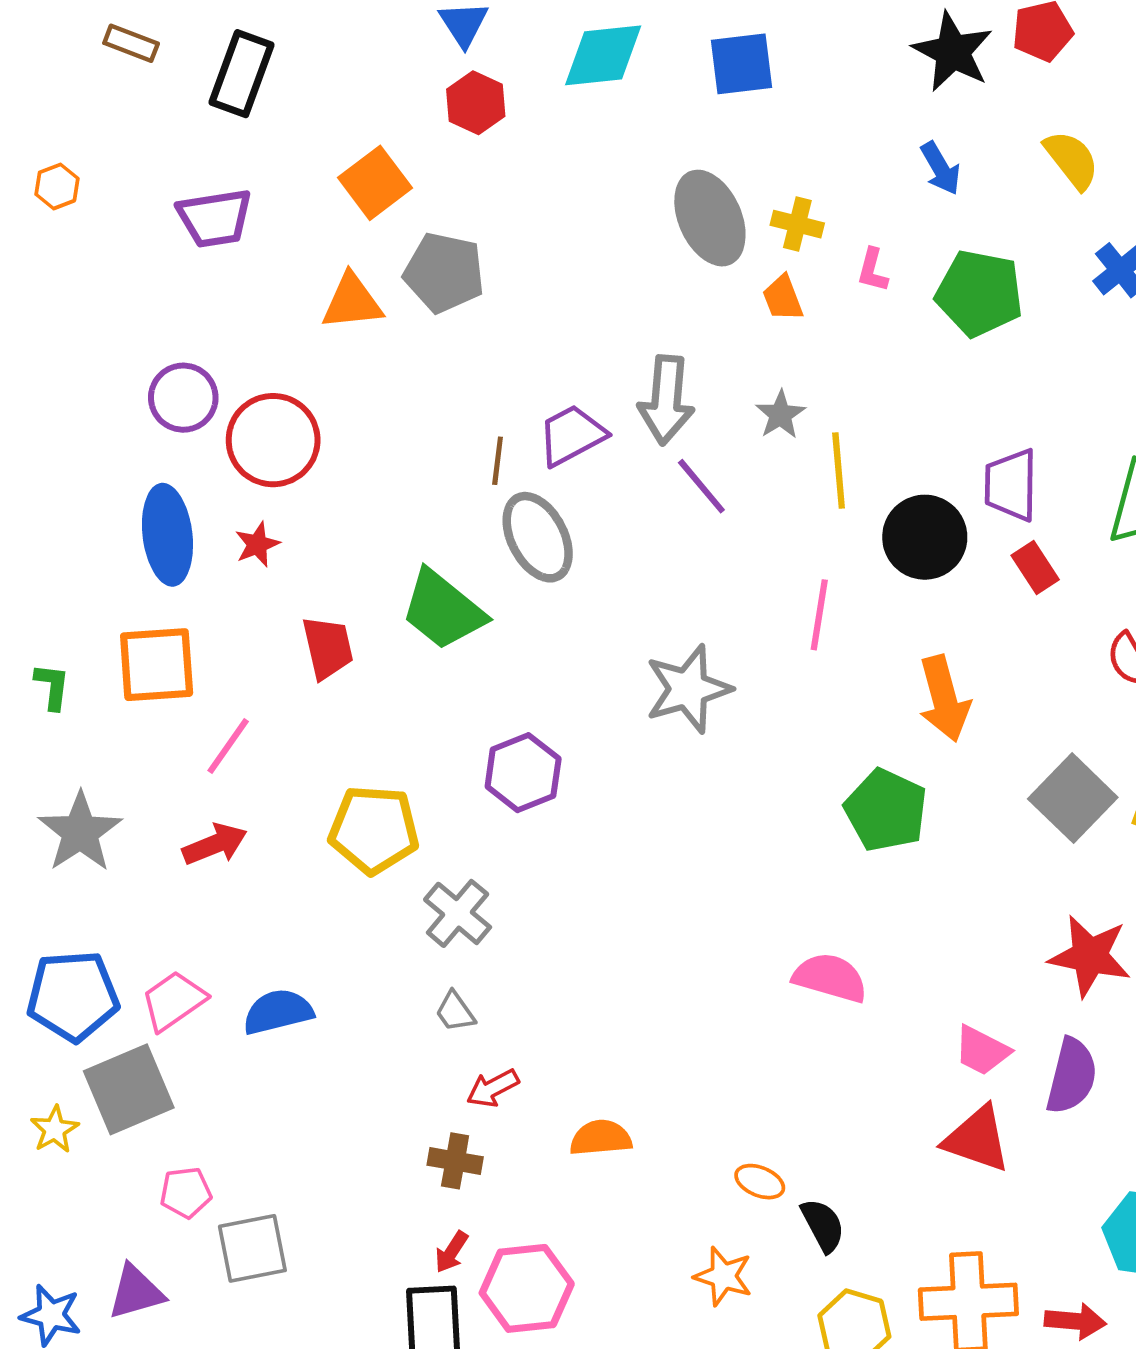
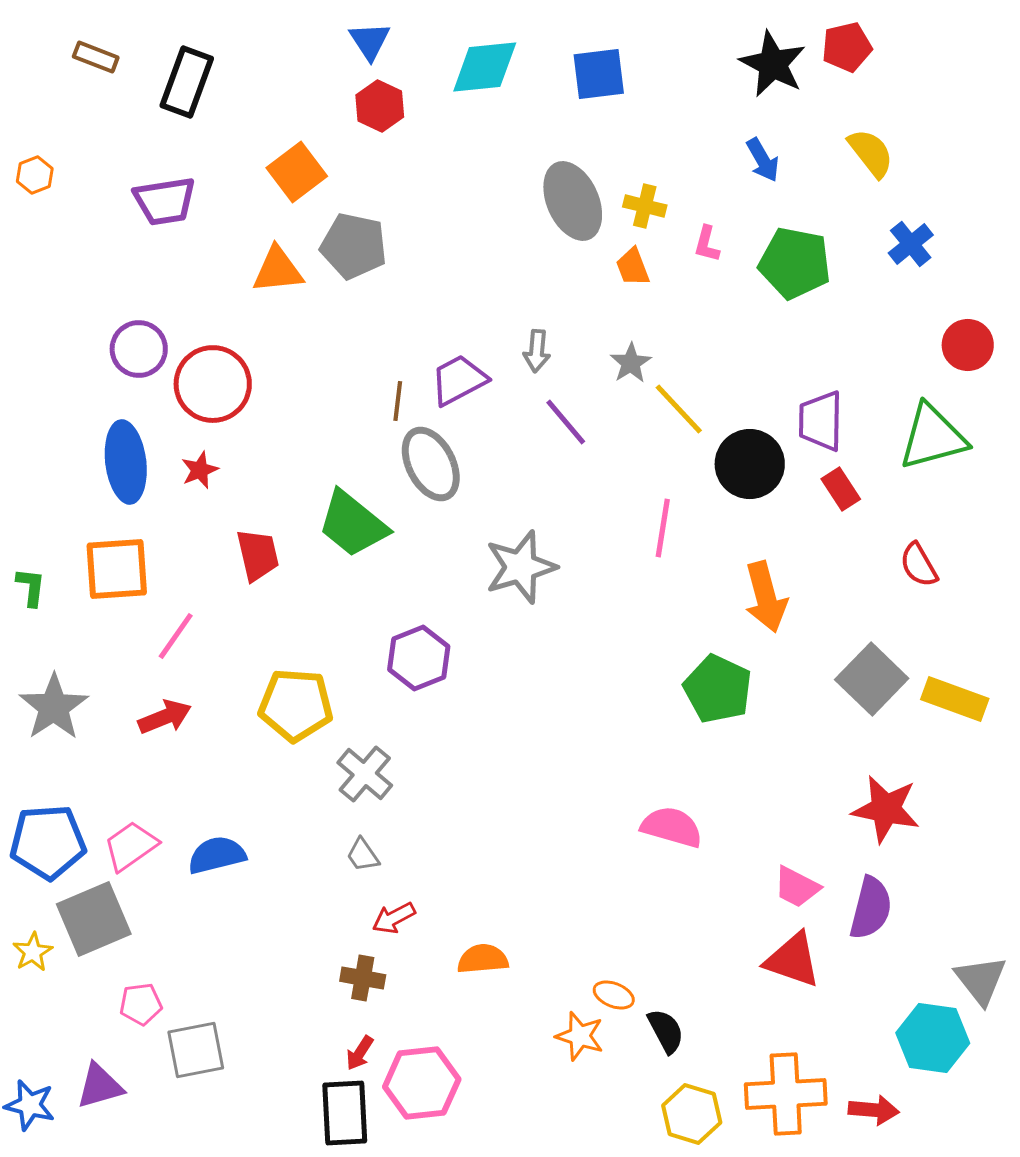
gray arrow: (666, 400) -> (537, 351), size x0.6
yellow line: (839, 470) -> (679, 409), turned -38
gray star: (688, 689) -> (521, 567), moved
orange star: (723, 1276) -> (580, 1036), moved

